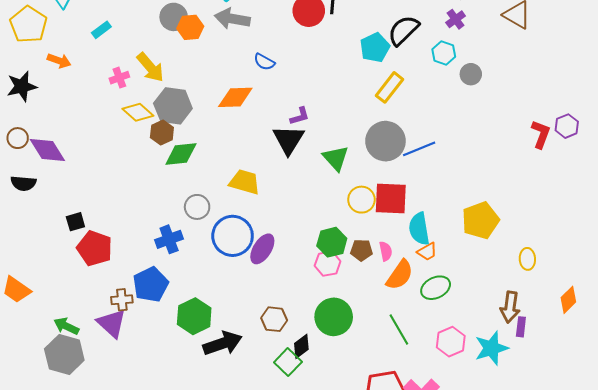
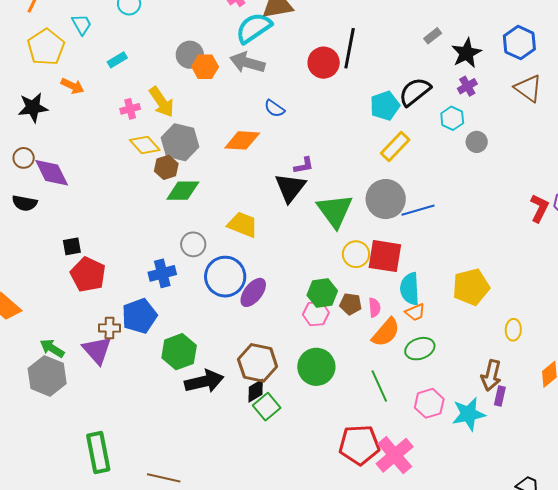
green triangle: (336, 158) -> (335, 211), size x1.4
brown hexagon: (274, 319) -> (258, 363), size x1.5
black diamond: (301, 346) -> (256, 391), moved

